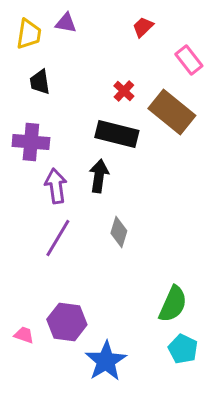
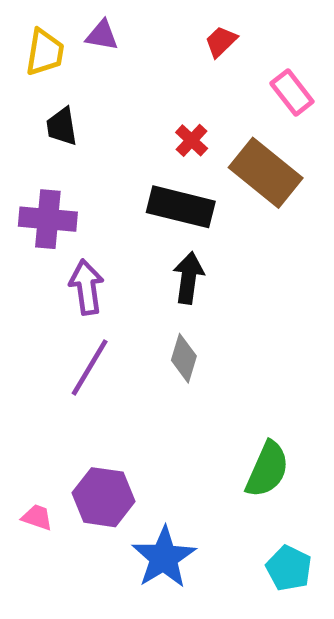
black arrow: (99, 176) -> (188, 278), moved
cyan pentagon: (183, 349) -> (289, 568), moved

